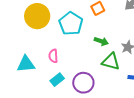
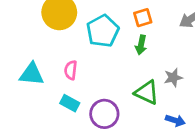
green arrow: (101, 41) -> (141, 45), moved, turned 72
cyan rectangle: (57, 80) -> (70, 103), turned 56

